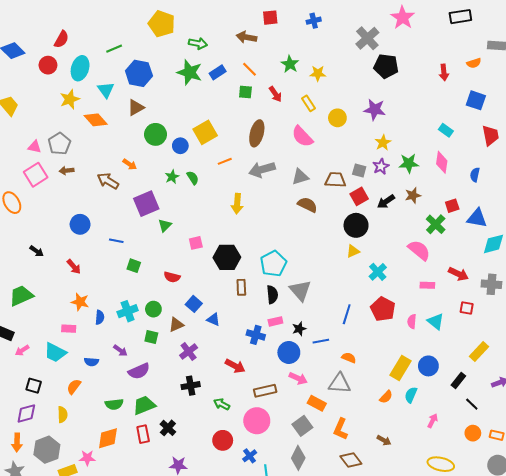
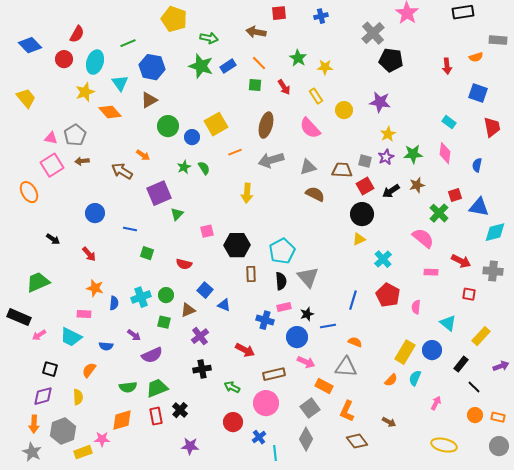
cyan triangle: (436, 321) -> (448, 323), moved

